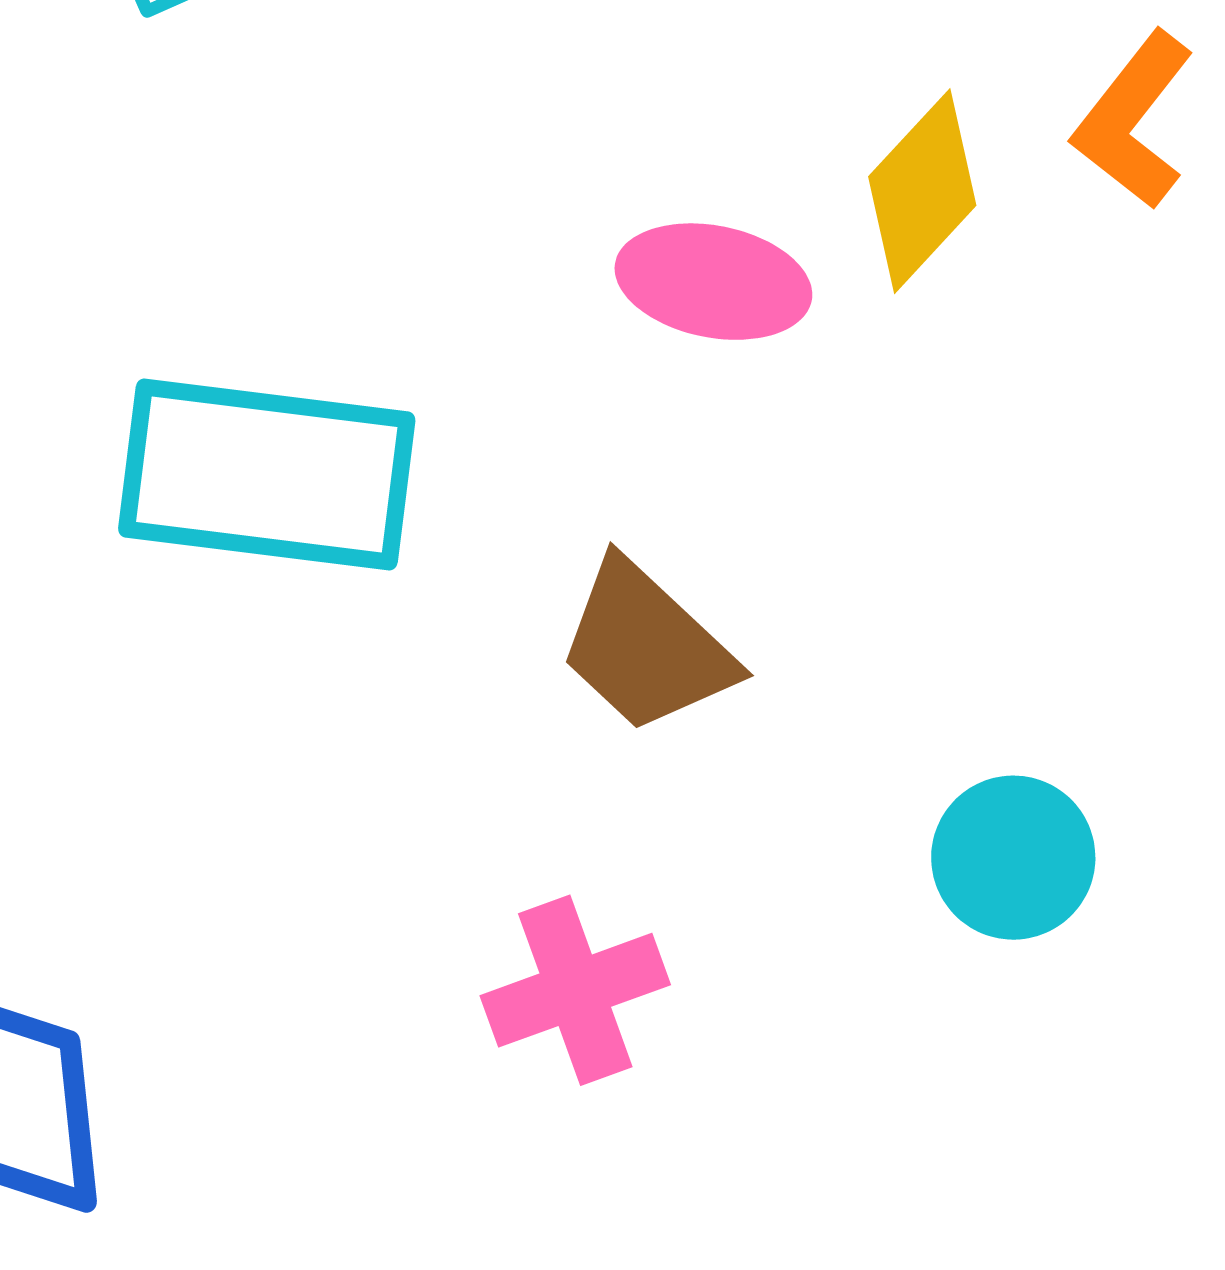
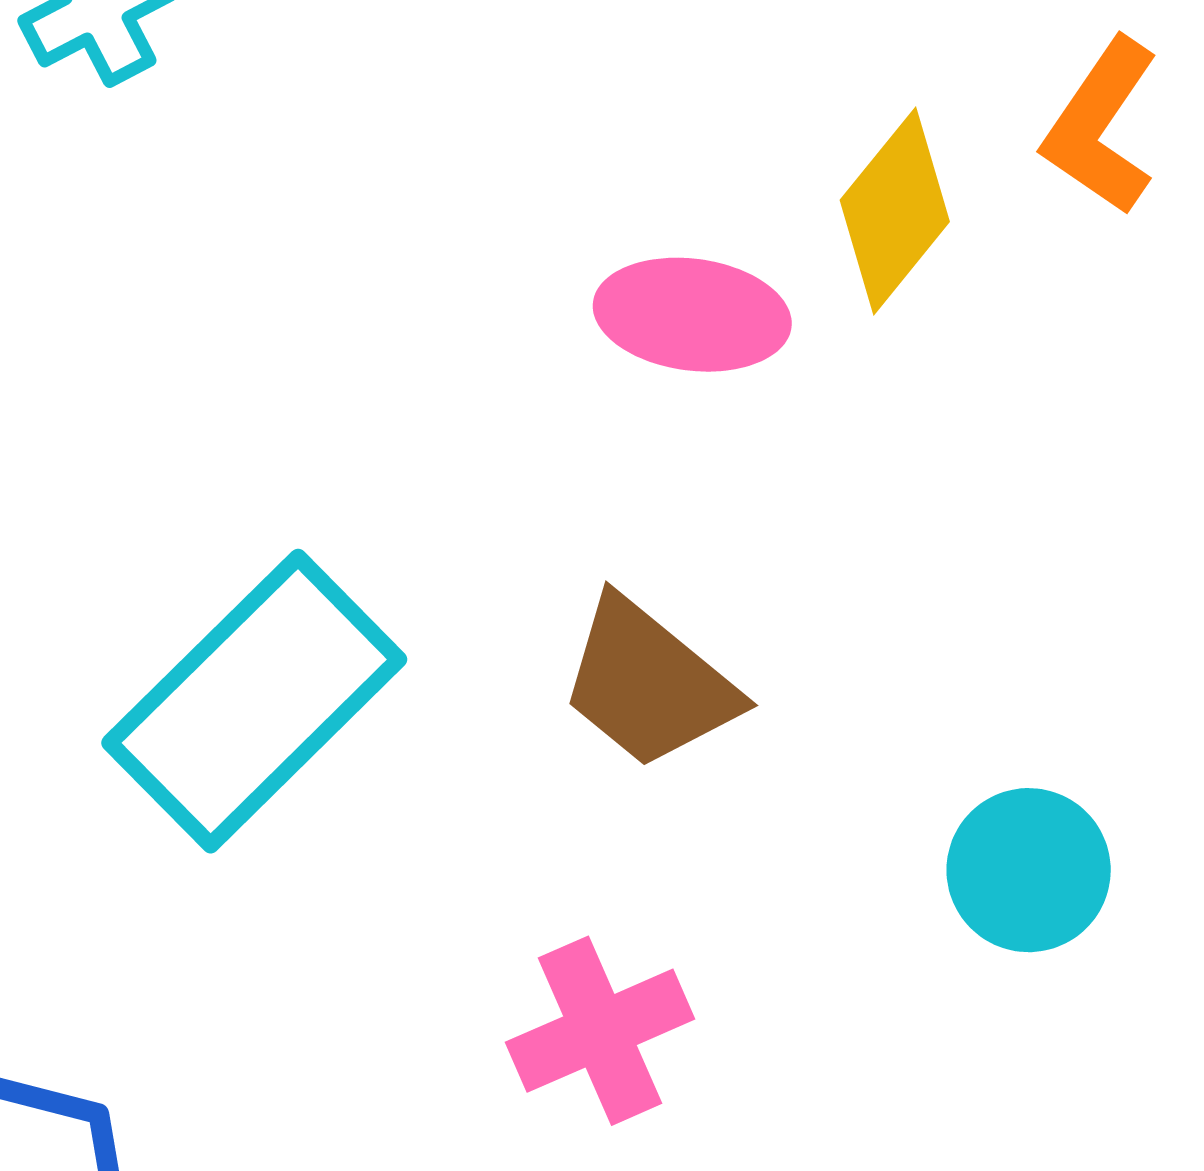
cyan rectangle: (267, 475) -> (254, 701), moved, turned -48

